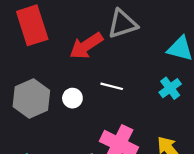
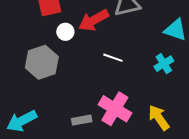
white circle: (72, 98) -> (65, 32), moved

